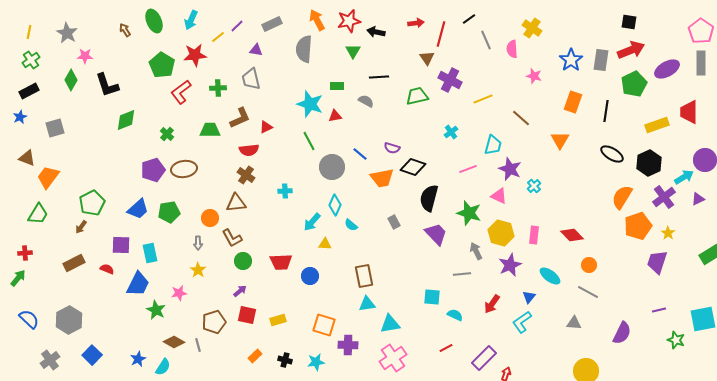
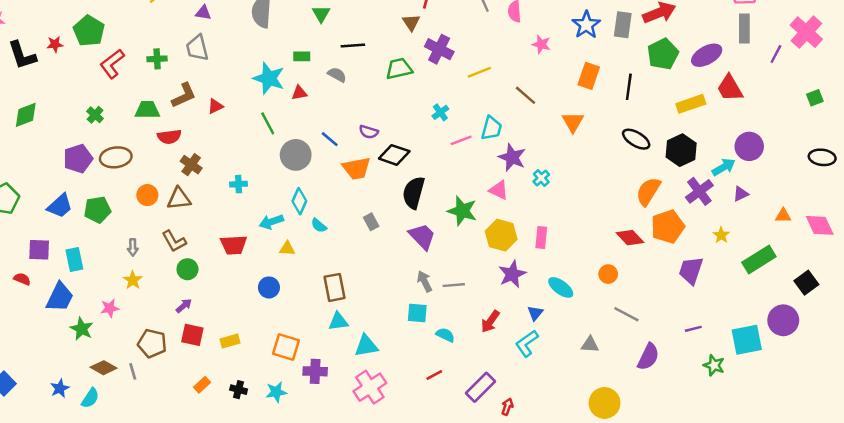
red star: (195, 55) -> (55, 44), moved, size x0.6
purple ellipse: (667, 69) -> (707, 55), moved
red trapezoid: (689, 112) -> (730, 88), turned -30
green diamond: (126, 120) -> (26, 115), moved
red semicircle: (249, 150) -> (169, 137), moved
pink line: (468, 169) -> (461, 140), moved
orange circle: (210, 218) -> (147, 195), moved
cyan arrow: (312, 222) -> (271, 222), turned 30
yellow star: (668, 233) -> (721, 235), moved
red diamond: (572, 235) -> (630, 238), moved
gray arrow: (476, 251) -> (425, 281), moved
red trapezoid: (281, 262) -> (234, 245), moved
gray line: (588, 292) -> (626, 314), moved
brown pentagon: (214, 322) -> (152, 343), turned 30

